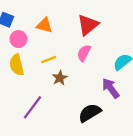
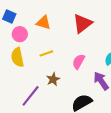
pink semicircle: (84, 53) -> (79, 62), moved
brown star: (60, 78) -> (53, 79), moved

